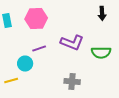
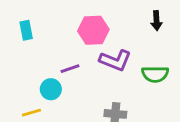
pink hexagon: (36, 18) -> (93, 30), moved

